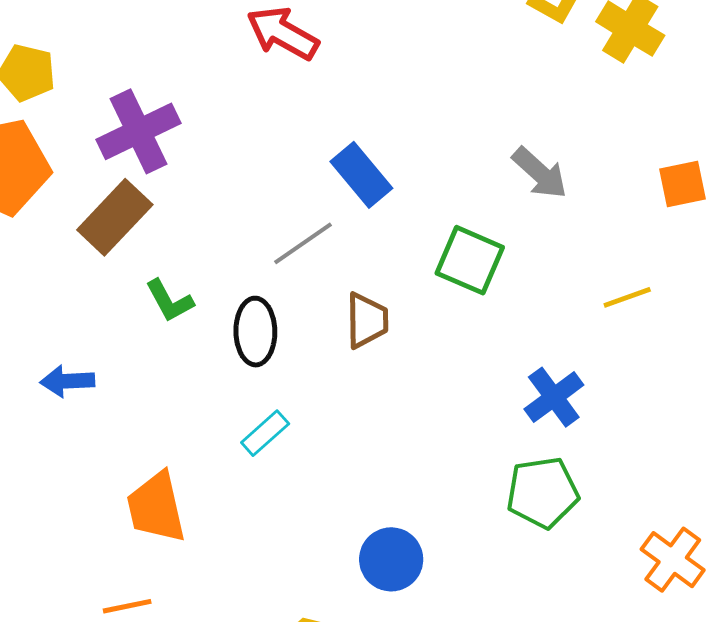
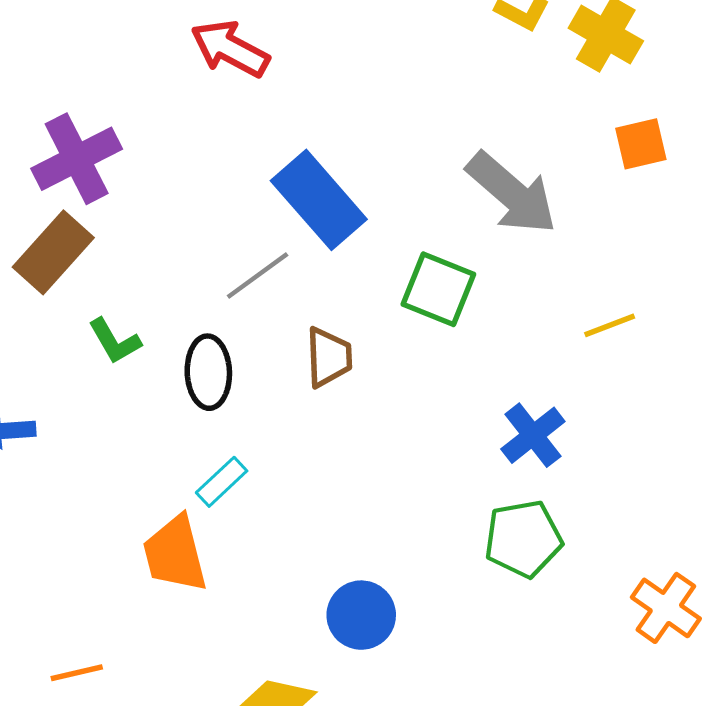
gray arrow: (540, 173) -> (512, 193), size x1.5
blue rectangle: (361, 175) -> (319, 200), size x1.4
orange square: (682, 184) -> (641, 144), moved
orange trapezoid: (156, 507) -> (175, 554), moved

